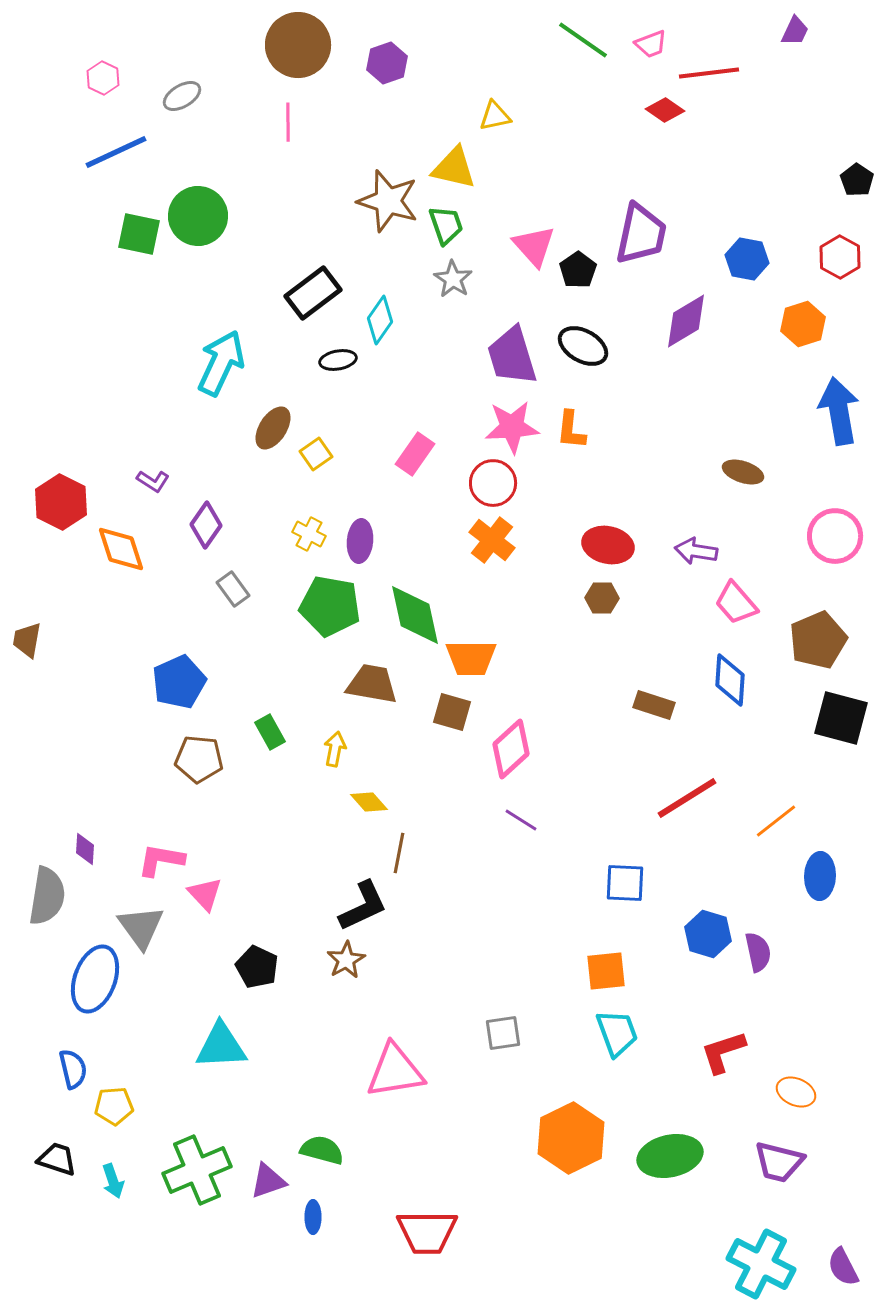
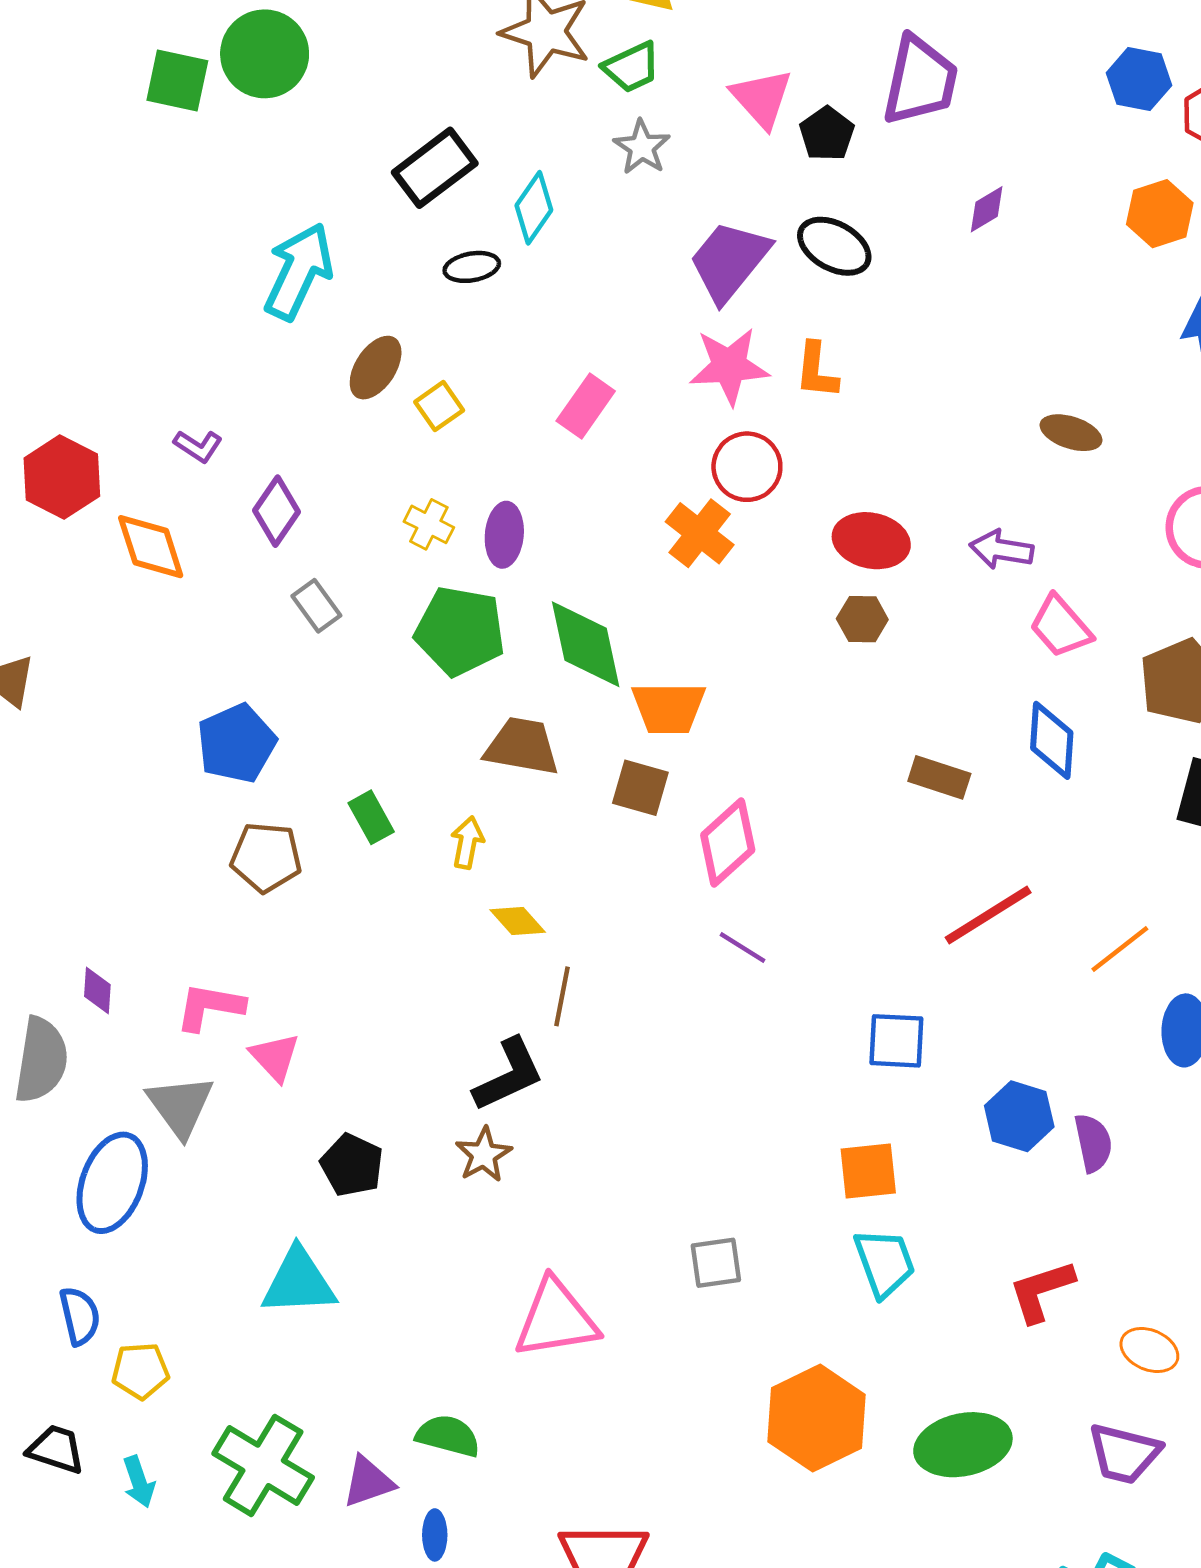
green trapezoid: (446, 225) -> (632, 67), turned 84
blue hexagon: (747, 259) -> (1139, 79), moved
purple diamond: (686, 321) -> (987, 209), size x0.6
purple trapezoid: (512, 356) -> (729, 261), turned 56
red circle: (493, 483) -> (747, 467), moved
green cross: (197, 1170) -> (263, 1465), turned -36

